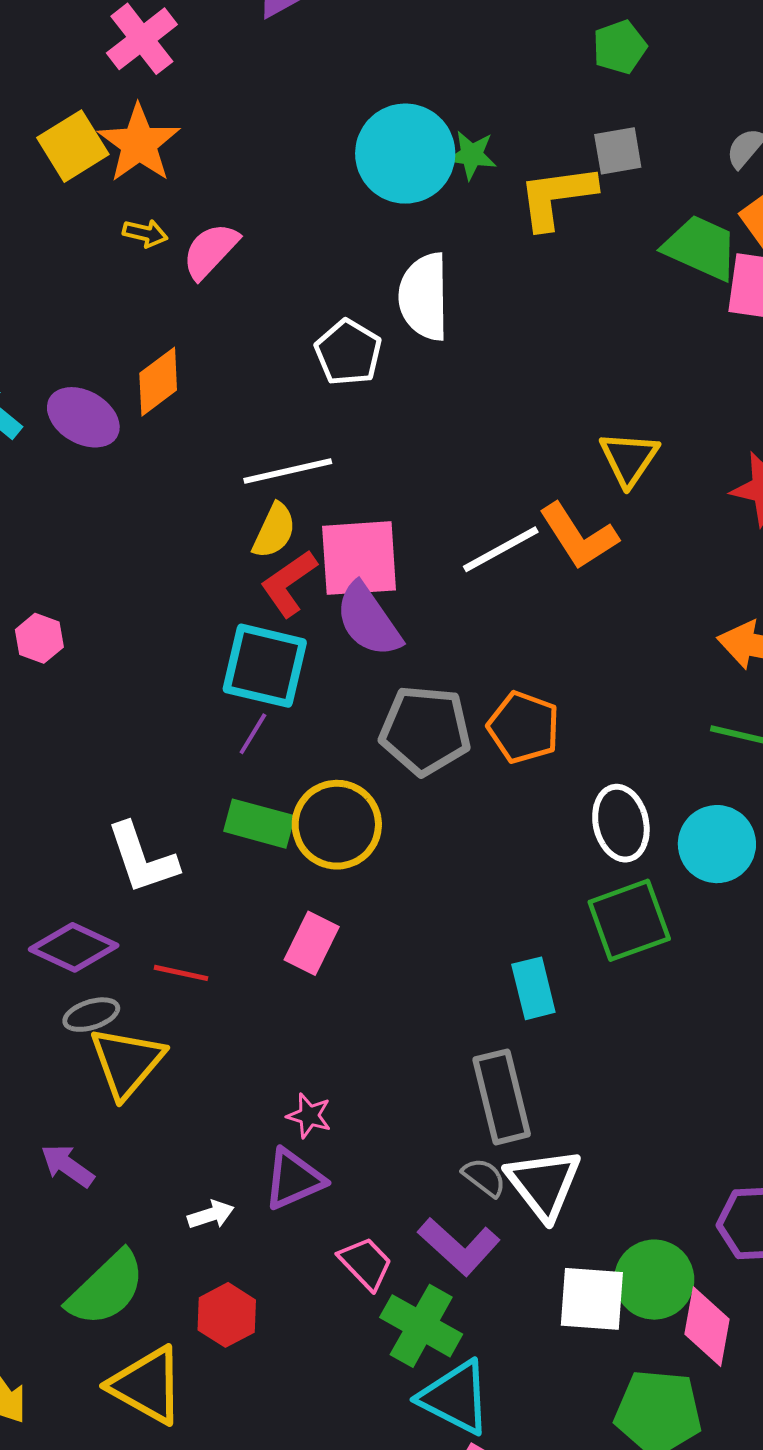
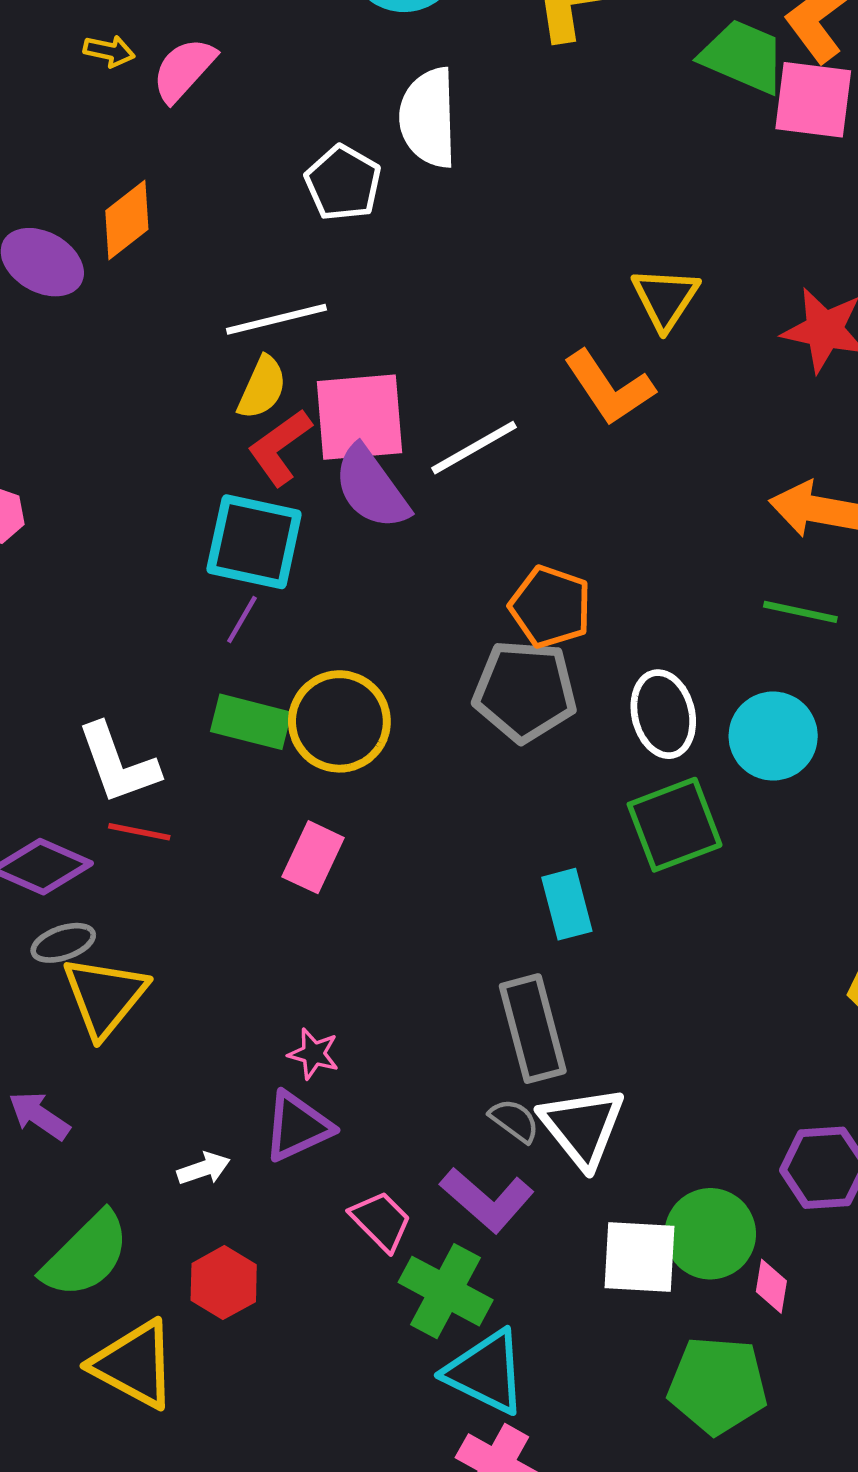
white line: (501, 549) -> (474, 448), moved
gray pentagon: (425, 730) -> (525, 691), moved
red line: (181, 973) -> (139, 832), moved
pink diamond: (707, 1327) -> (771, 1286), size x0.6

